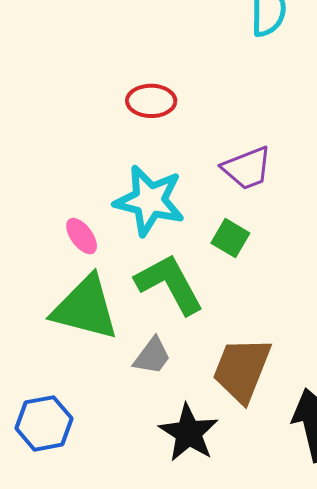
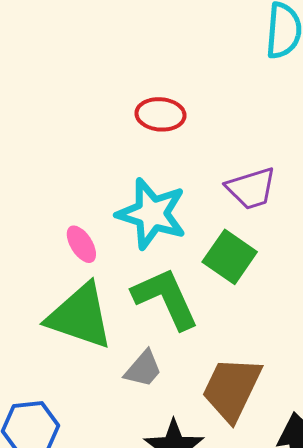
green square: (230, 238) -> (230, 257), size x1.4

